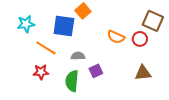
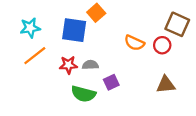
orange line: (46, 48) -> (35, 56), moved, turned -70
red star: (41, 72) -> (68, 65), moved
green semicircle: (72, 81) -> (83, 94), turned -80

